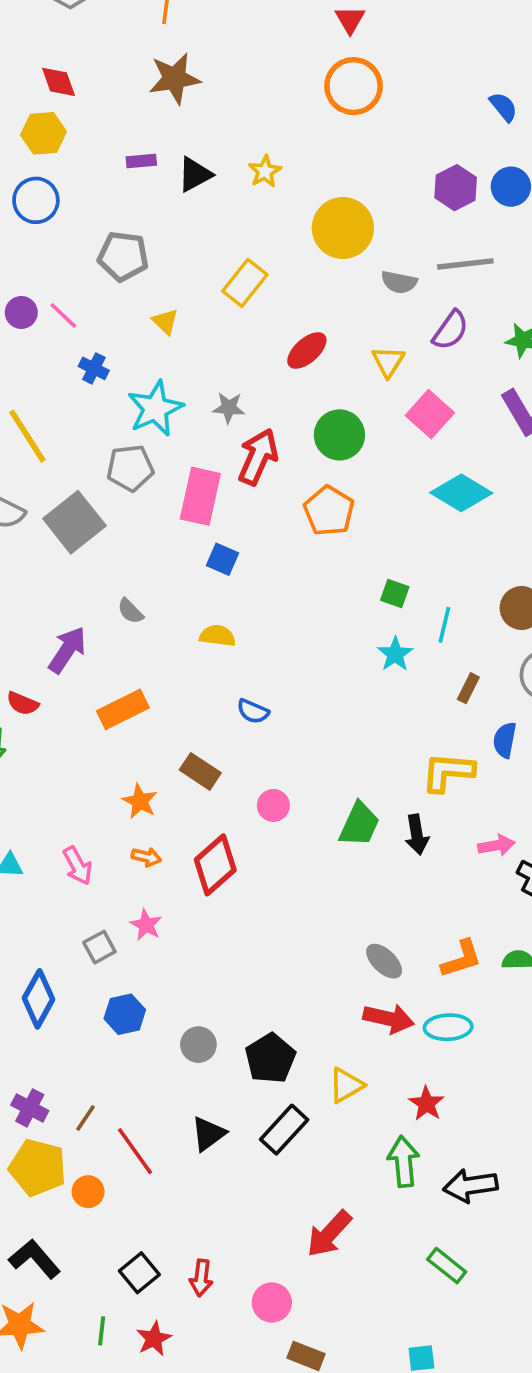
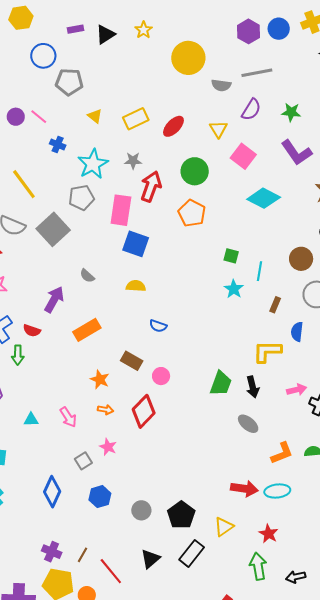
blue circle: (36, 200) -> (43, 56), moved
yellow rectangle: (245, 283) -> (136, 119), moved, turned 30
blue square: (223, 559) -> (136, 244), size x1.5
pink circle: (273, 805) -> (161, 376), moved
gray ellipse: (384, 961) -> (248, 424), moved
black arrow: (470, 1186) -> (296, 577), size x0.7

